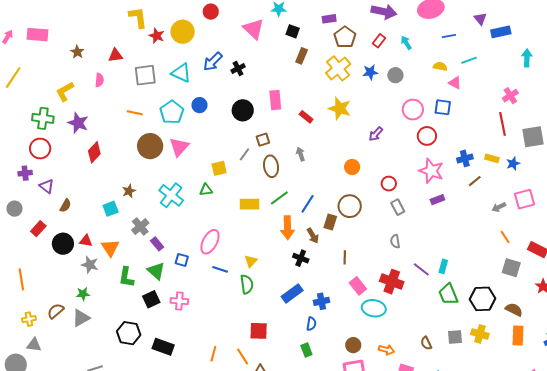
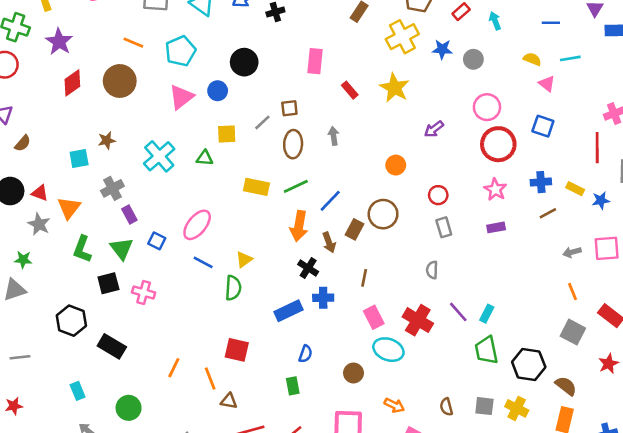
blue circle: (199, 105) -> (218, 91), moved
blue square: (443, 107) -> (543, 126), moved
black circle: (243, 110) -> (244, 62), moved
red circle: (427, 136) -> (498, 144), size x1.4
brown circle: (150, 146) -> (120, 81), moved
pink star: (431, 171) -> (495, 189), size x0.7
blue cross: (321, 301) -> (323, 298), moved
brown circle: (353, 345) -> (353, 373), moved

